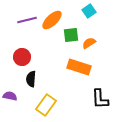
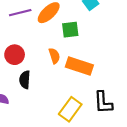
orange semicircle: (89, 43) -> (54, 56), moved, turned 104
yellow rectangle: (46, 105) -> (70, 109), moved

